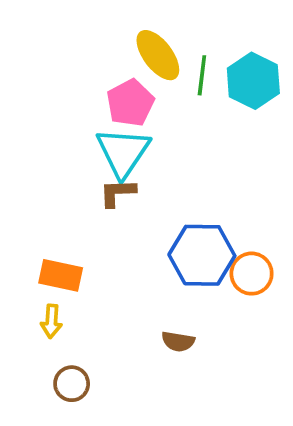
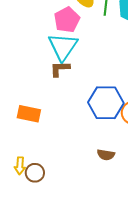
yellow arrow: (51, 321) -> (20, 166), moved
brown semicircle: (178, 341) -> (106, 155), moved

